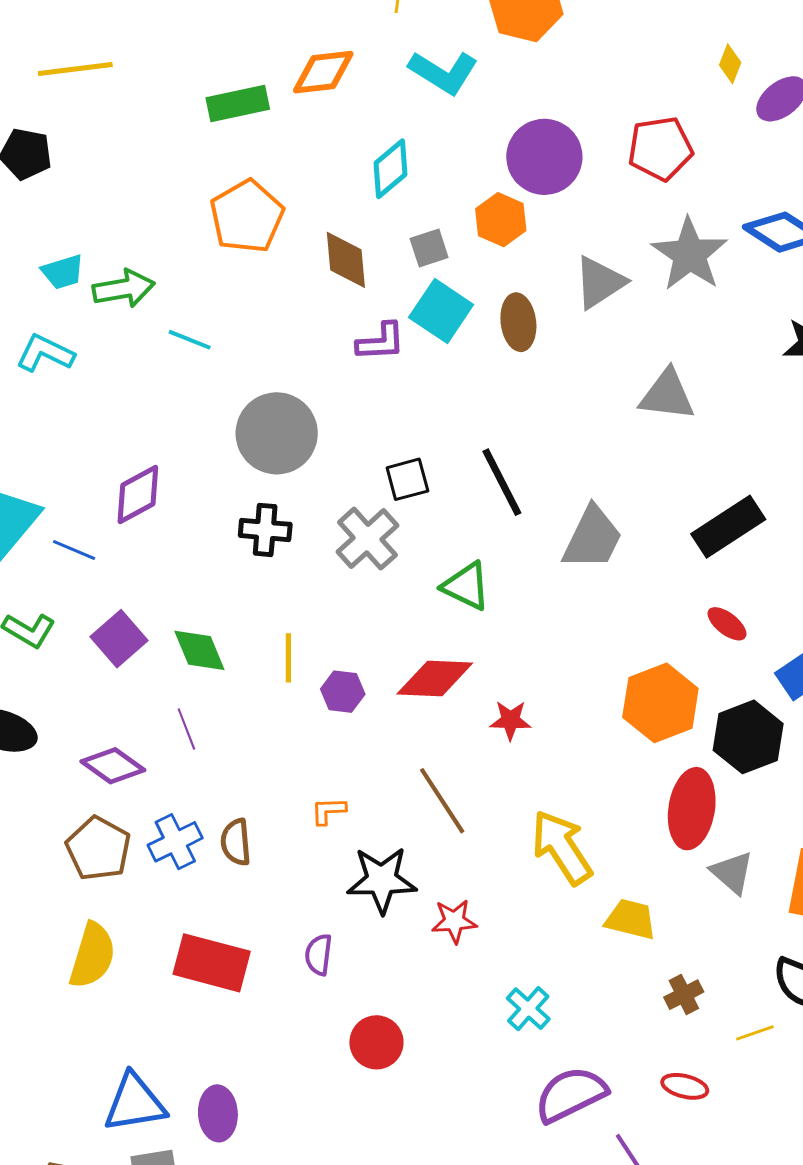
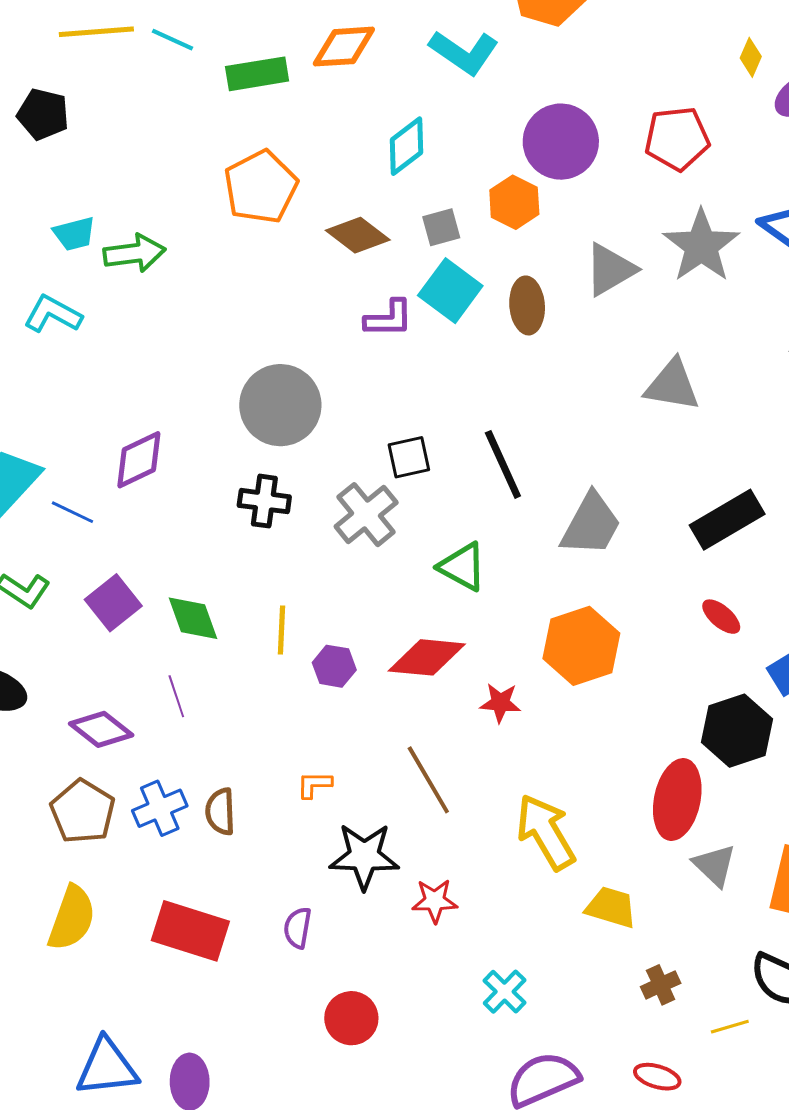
brown diamond: (346, 260) -> (358, 235), turned -50
cyan line: (190, 340) -> (172, 40), moved
orange hexagon: (660, 703) -> (581, 646), moved

